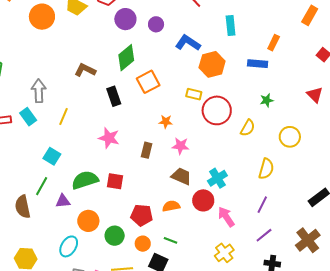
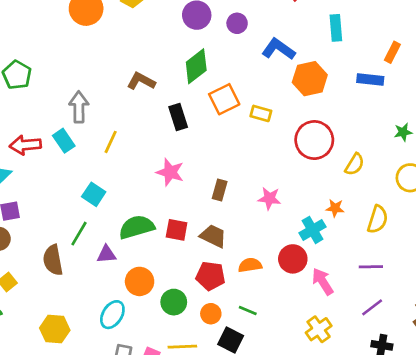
yellow rectangle: (194, 94) -> (261, 113), moved
green star: (267, 100) -> (403, 132), moved
orange star: (166, 122) -> (335, 208), moved
pink star: (181, 146) -> (269, 198), moved
brown trapezoid: (181, 176) -> (213, 236), moved
purple line: (262, 205) -> (371, 267), turned 60

